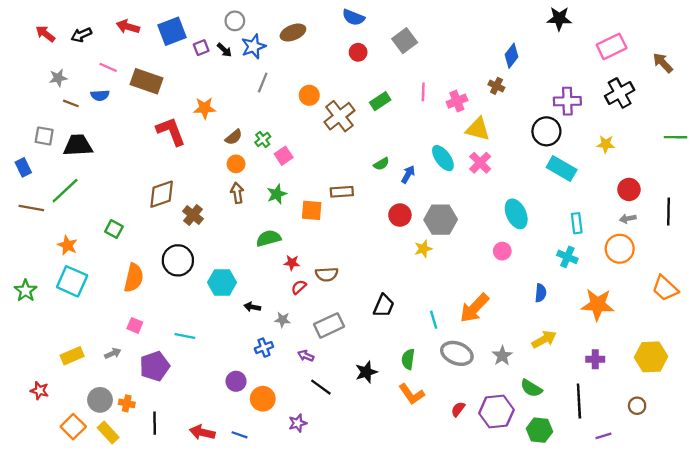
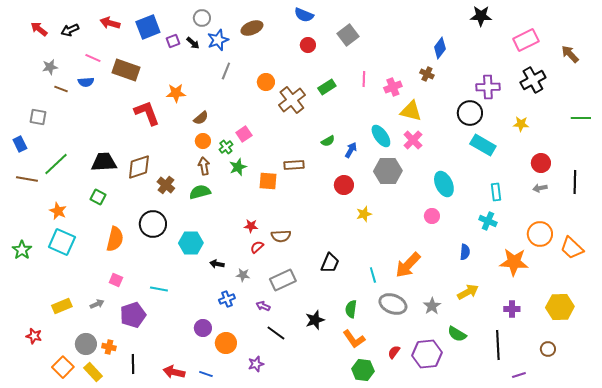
green cross: (263, 139) -> (226, 147), moved
black trapezoid: (78, 145) -> (104, 162), moved
gray hexagon: (441, 220) -> (388, 171), moved
green semicircle: (269, 238) -> (200, 192), moved
orange circle: (620, 249) -> (540, 234), moved
green hexagon: (539, 430) -> (363, 370), moved

